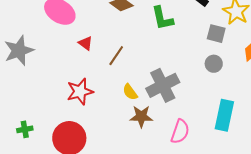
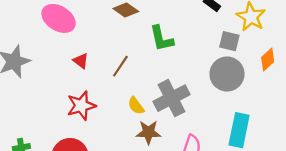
green L-shape: (162, 18) -> (161, 39), moved
red triangle: (86, 43) -> (81, 61), moved
gray circle: (214, 64) -> (227, 74), size x1.8

